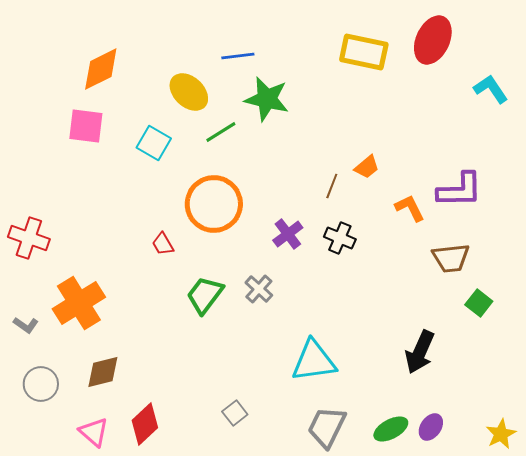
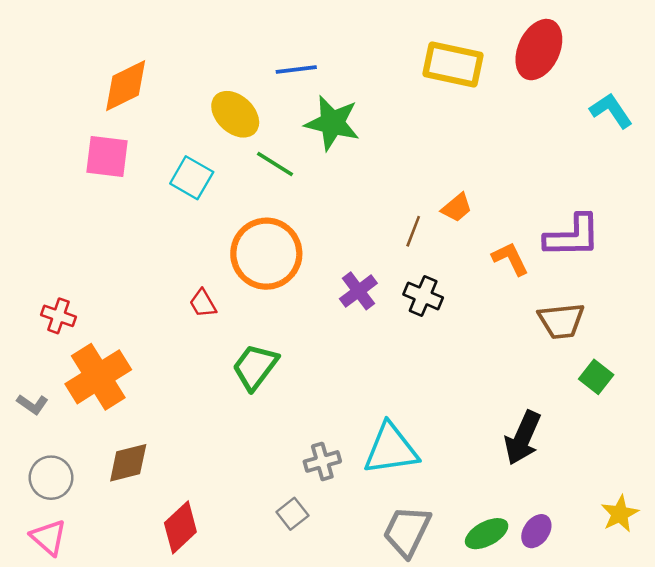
green line: (221, 132) -> (275, 164), turned 64
red cross: (29, 238) -> (58, 316), moved, size x0.7
gray cross: (259, 289) -> (322, 461), moved, turned 32
pink triangle: (94, 432) -> (49, 537), moved
yellow star: (501, 434) -> (620, 514), moved

